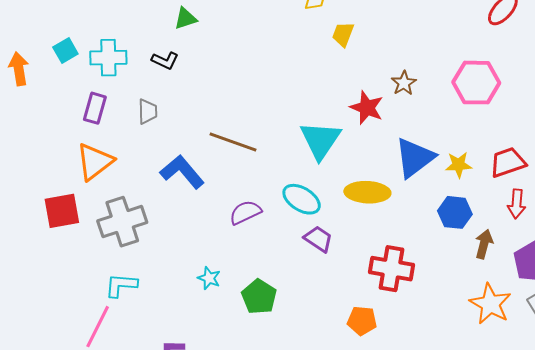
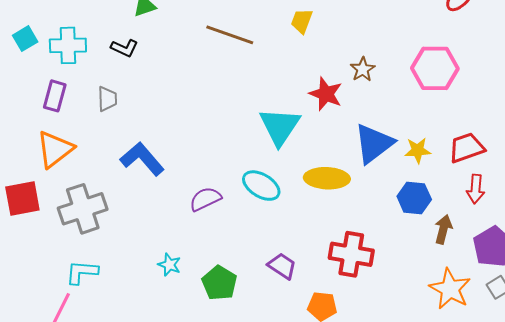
brown line: (233, 142) -> (230, 35), moved
purple trapezoid: (318, 239) -> (282, 266), moved

